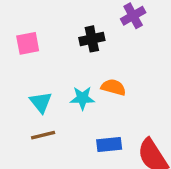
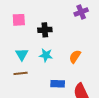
black cross: (92, 39) -> (45, 30), moved
orange semicircle: (113, 87) -> (75, 57), moved, turned -80

